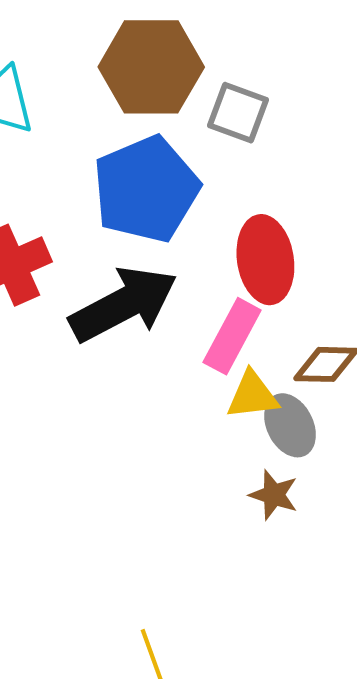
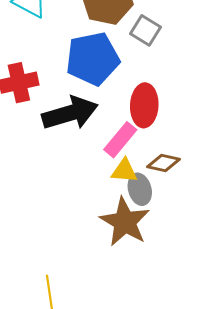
brown star: (274, 495) -> (125, 222), size x2.0

